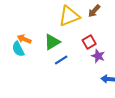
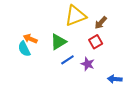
brown arrow: (94, 11) -> (101, 23), moved
purple star: (98, 56) -> (88, 64), moved

